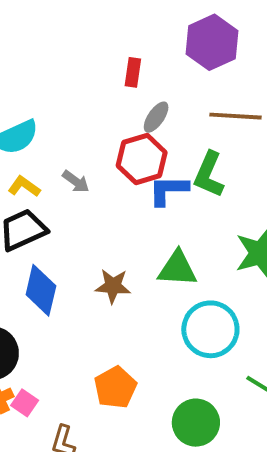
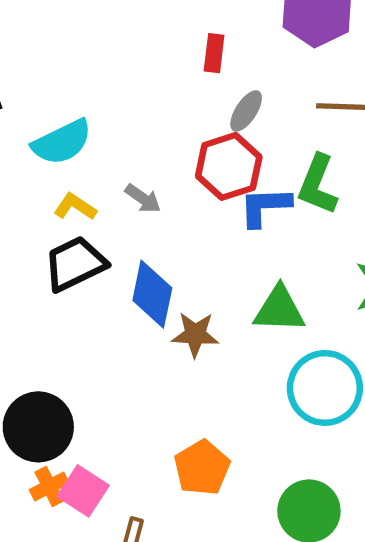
blue diamond: (41, 290) -> (152, 294), moved
pink square: (25, 403) -> (83, 491), size x1.4

